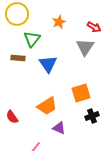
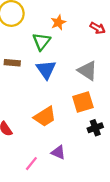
green triangle: (32, 39) -> (41, 41), moved
gray triangle: (85, 47) -> (87, 71), moved, turned -30
purple triangle: (59, 128) -> (58, 152), moved

